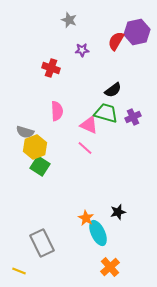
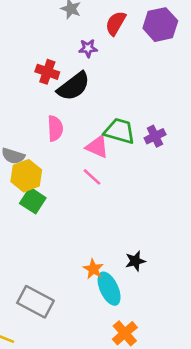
red semicircle: (116, 41) -> (116, 23), moved
black semicircle: (113, 90) -> (74, 86), moved, size x1.5
gray rectangle: (42, 243) -> (35, 302), turned -36

